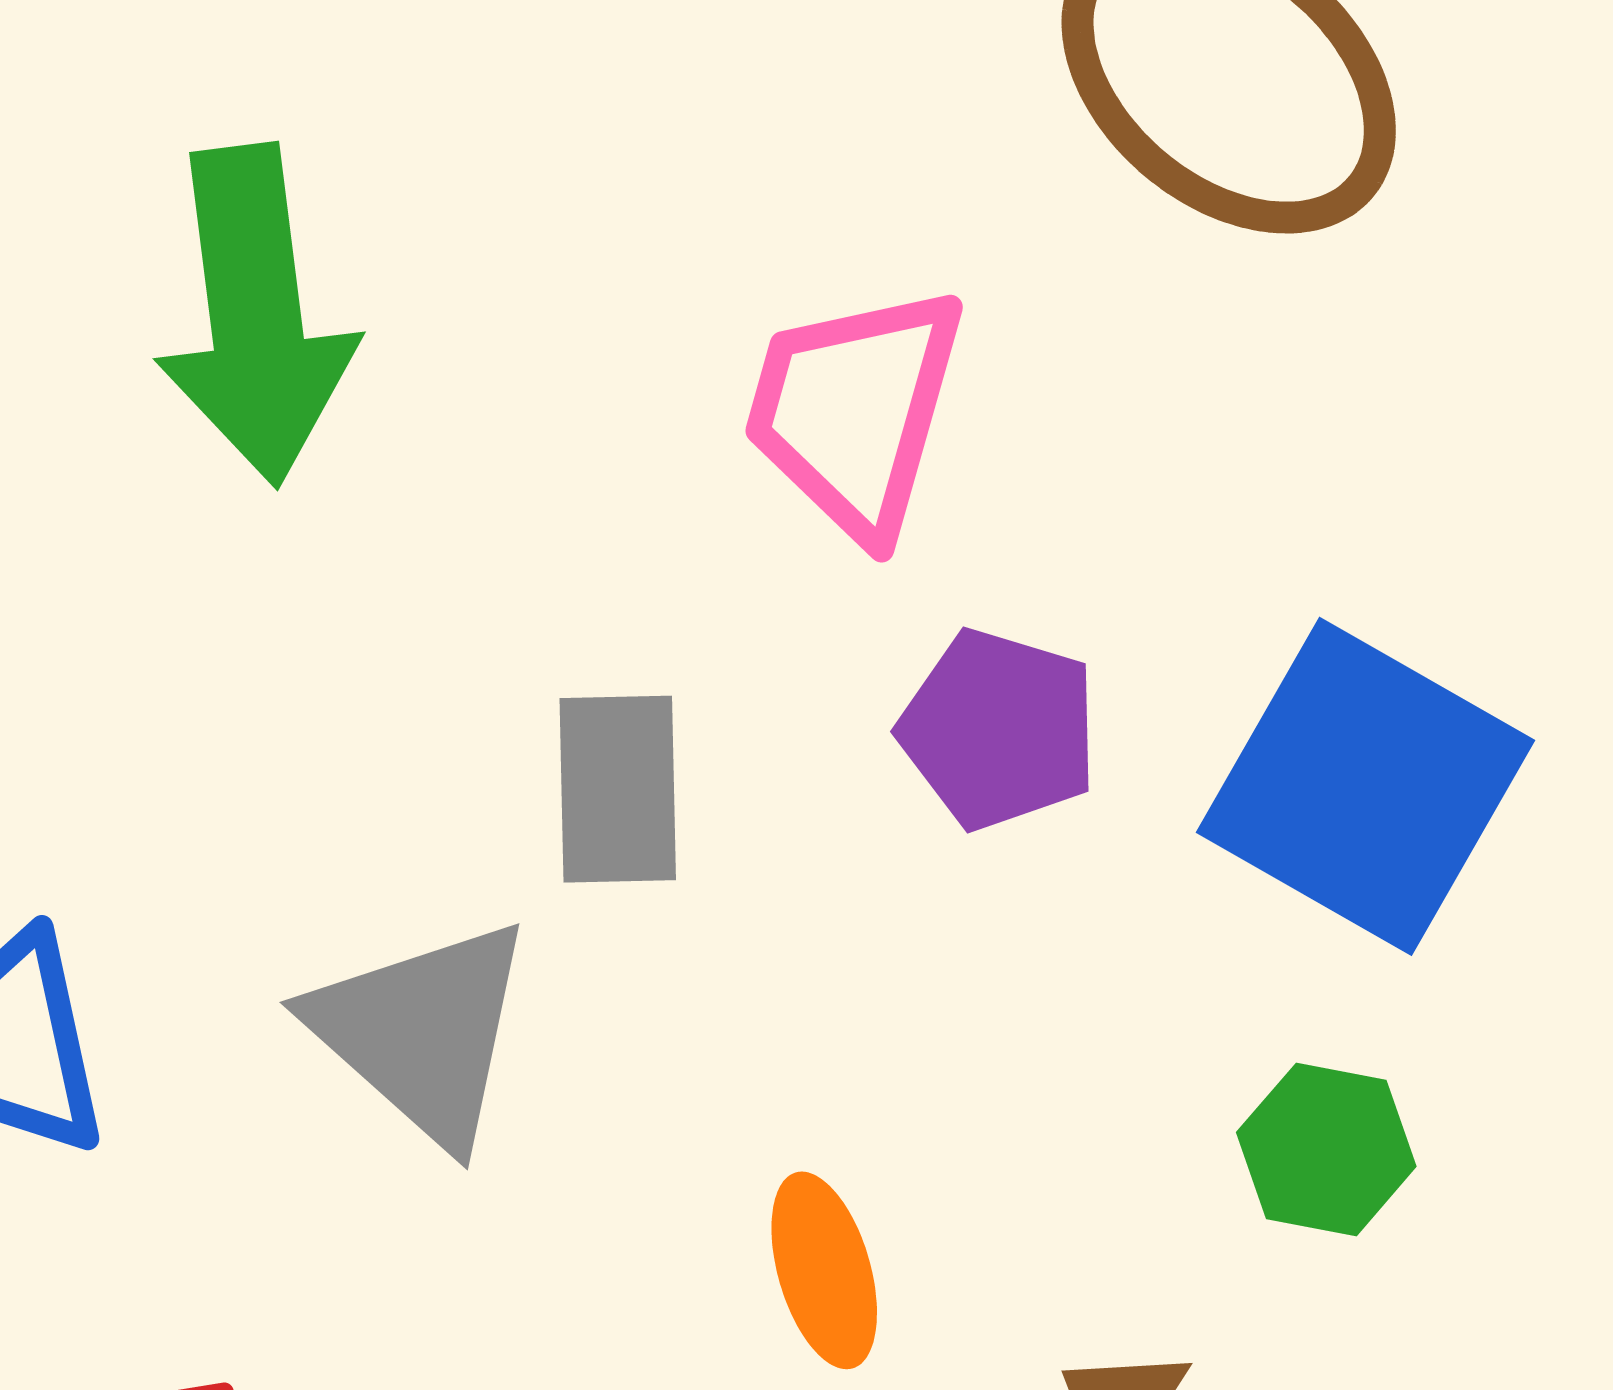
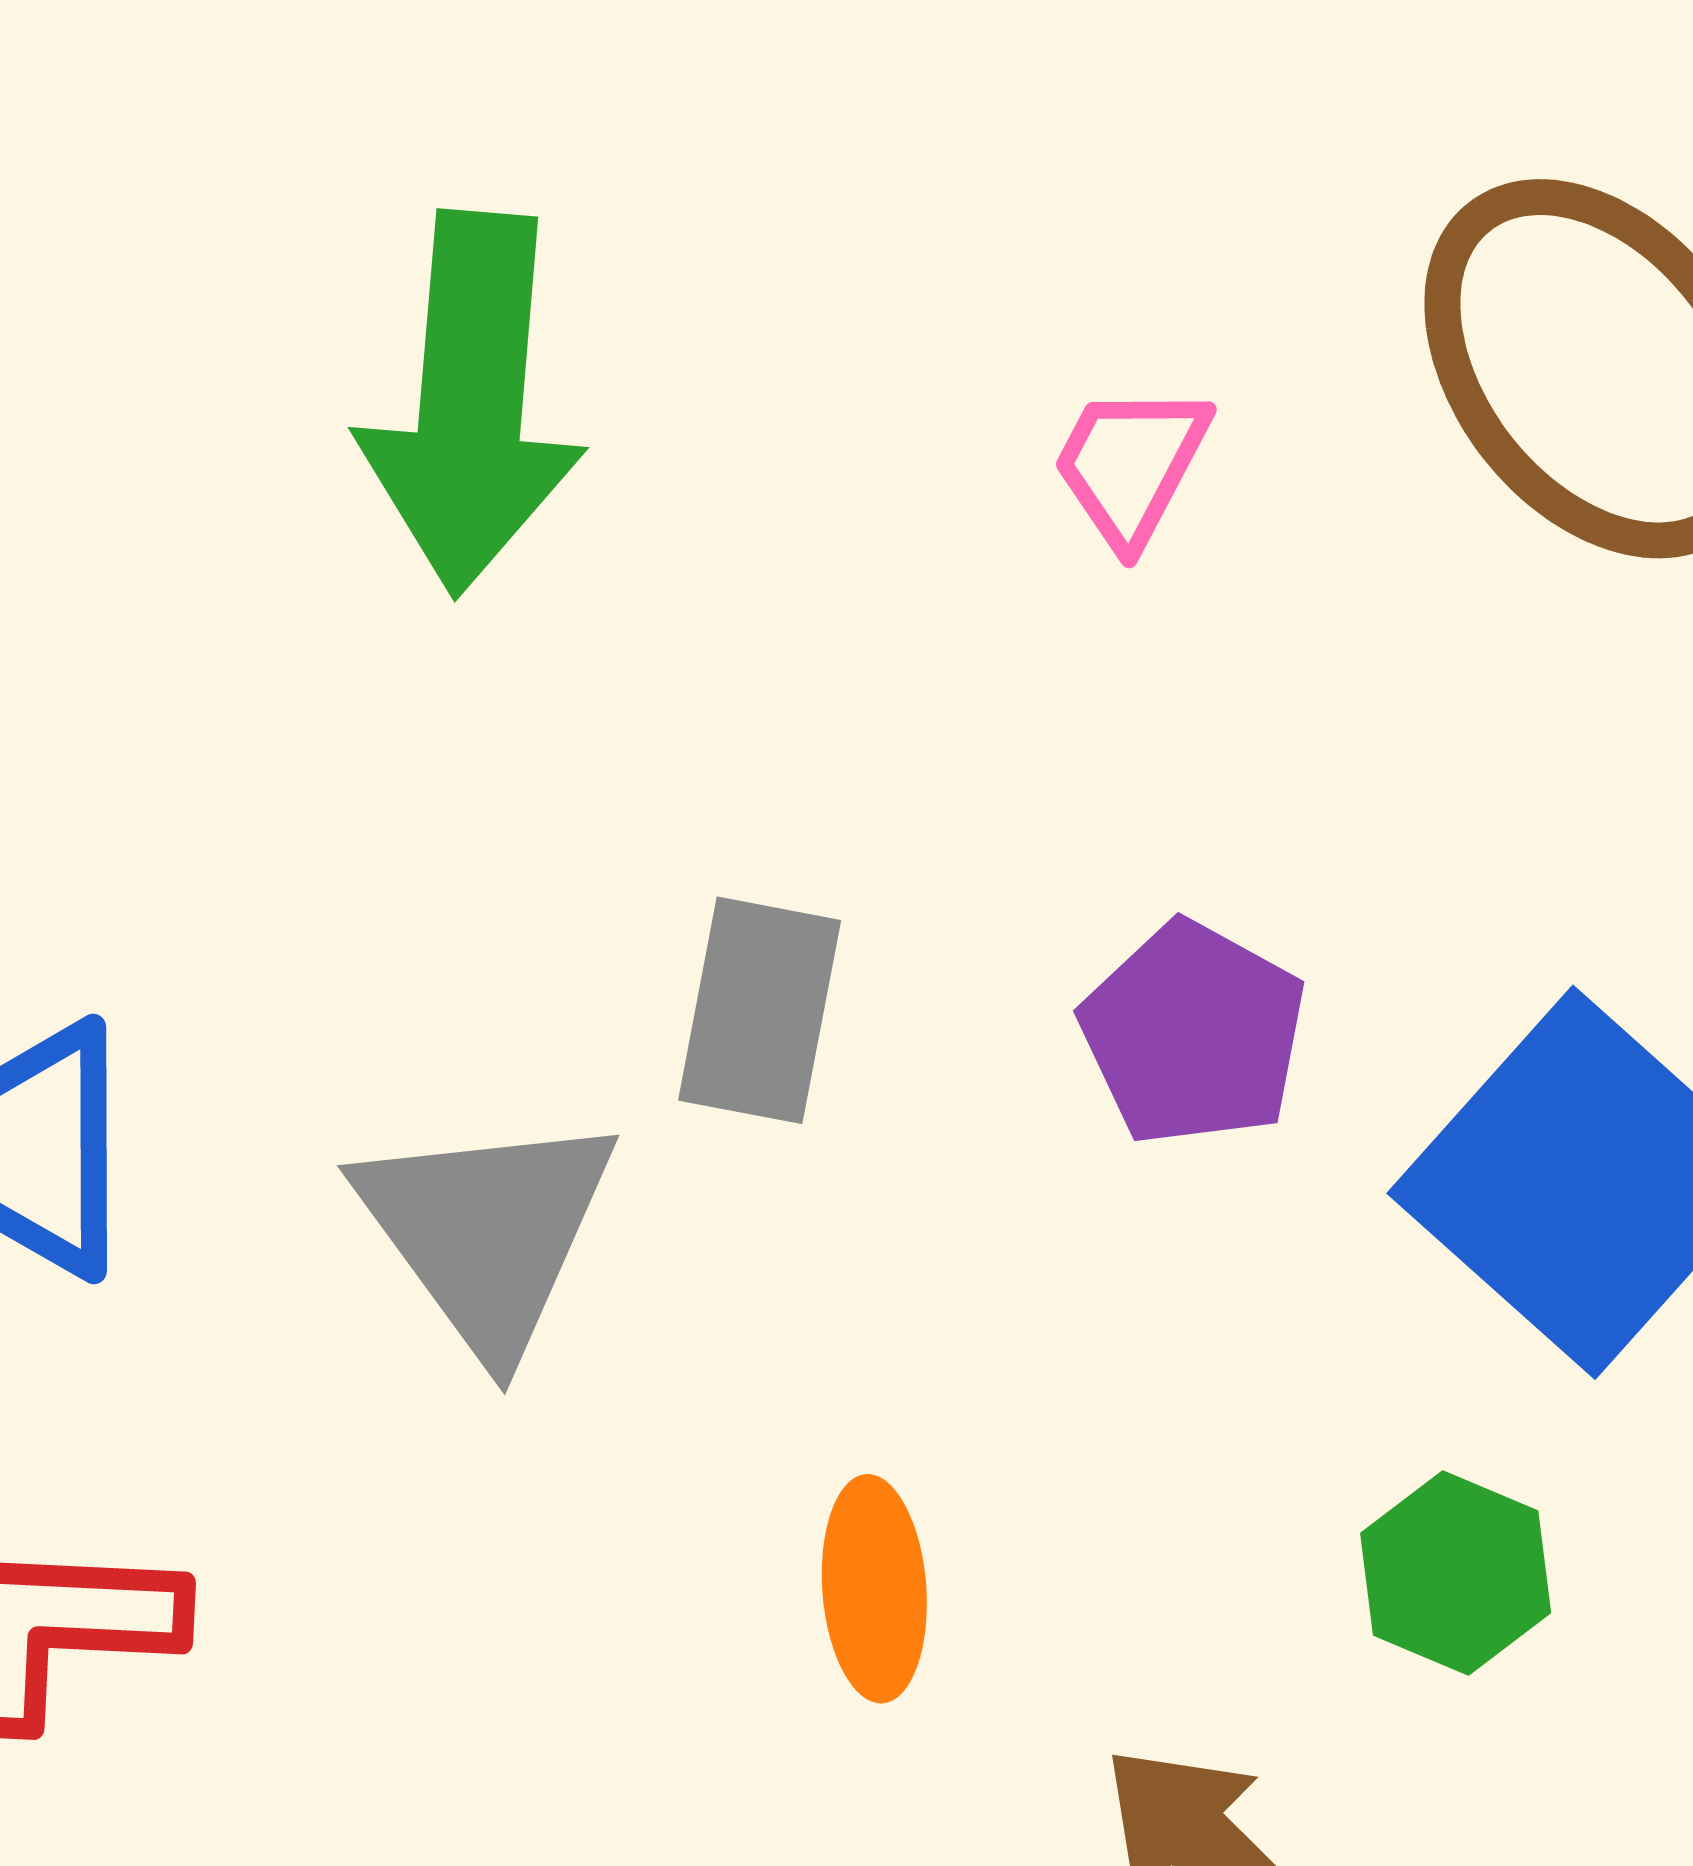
pink trapezoid: (854, 411) -> (1131, 465), moved, size x0.6

